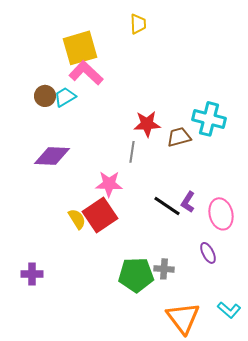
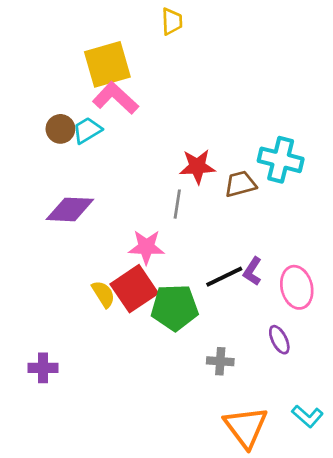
yellow trapezoid: (138, 24) -> (172, 21), moved
black line: (167, 206) -> (224, 277), turned -60
green pentagon: (136, 275) -> (175, 307), moved

